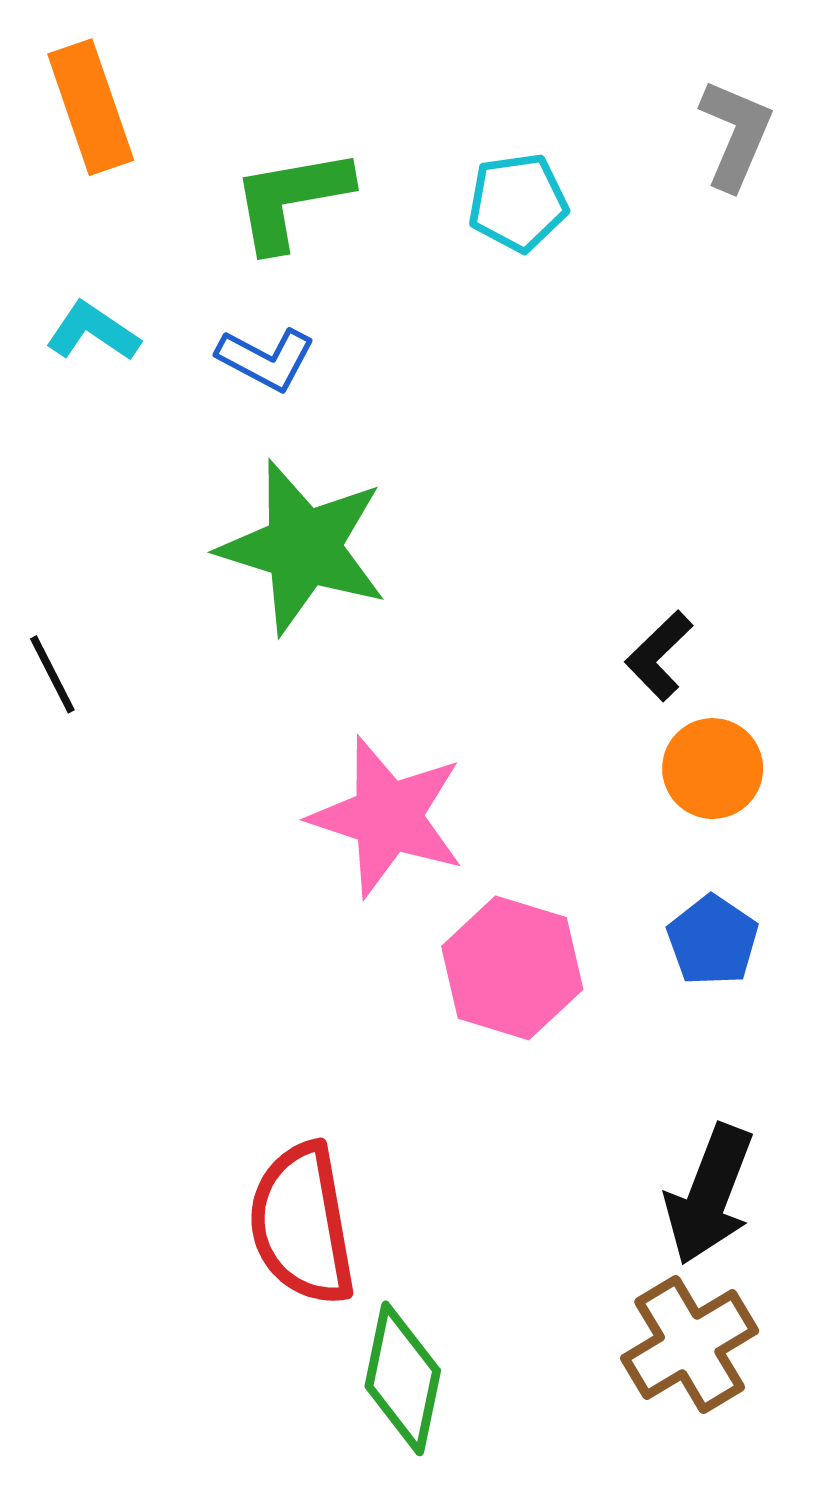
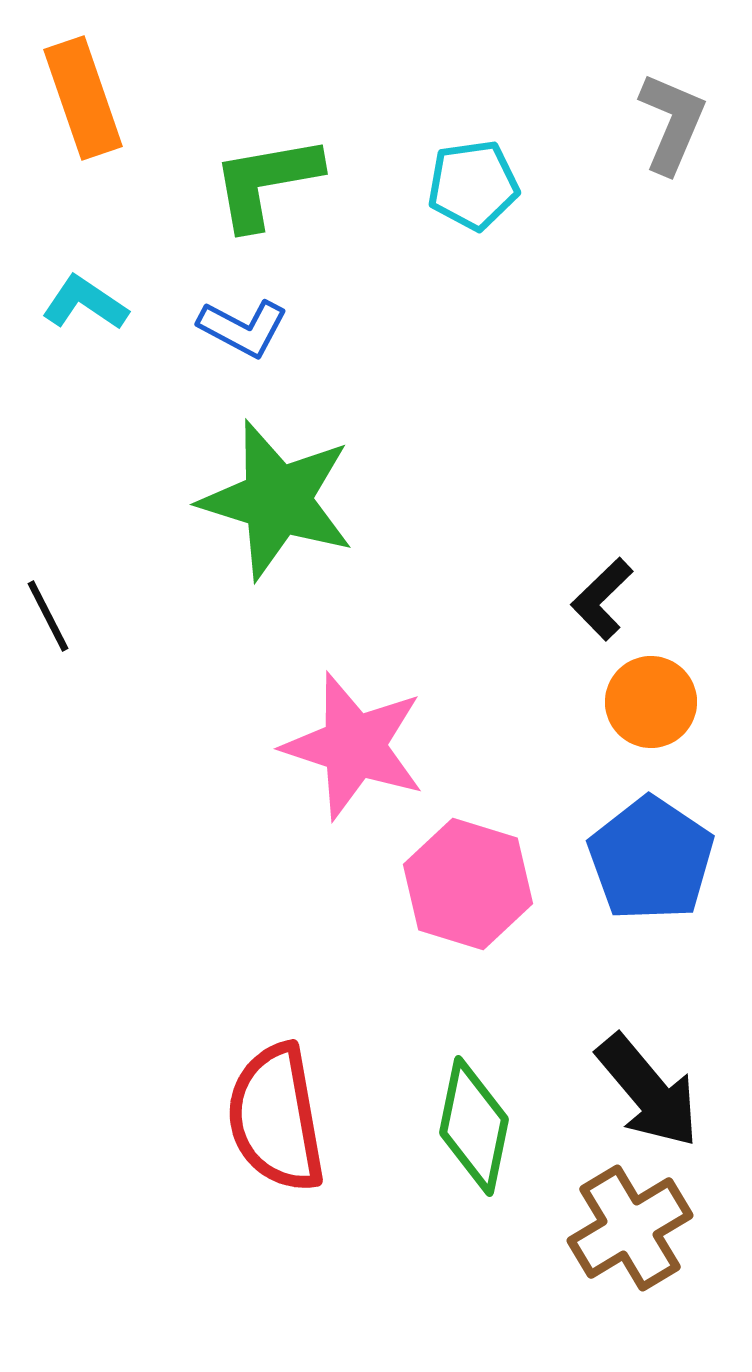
blue pentagon: (713, 940) -> (651, 859), size x1.5
black arrow: (709, 1194) -> (648, 1091), turned -61
green diamond: (403, 1378) -> (474, 1126), moved

